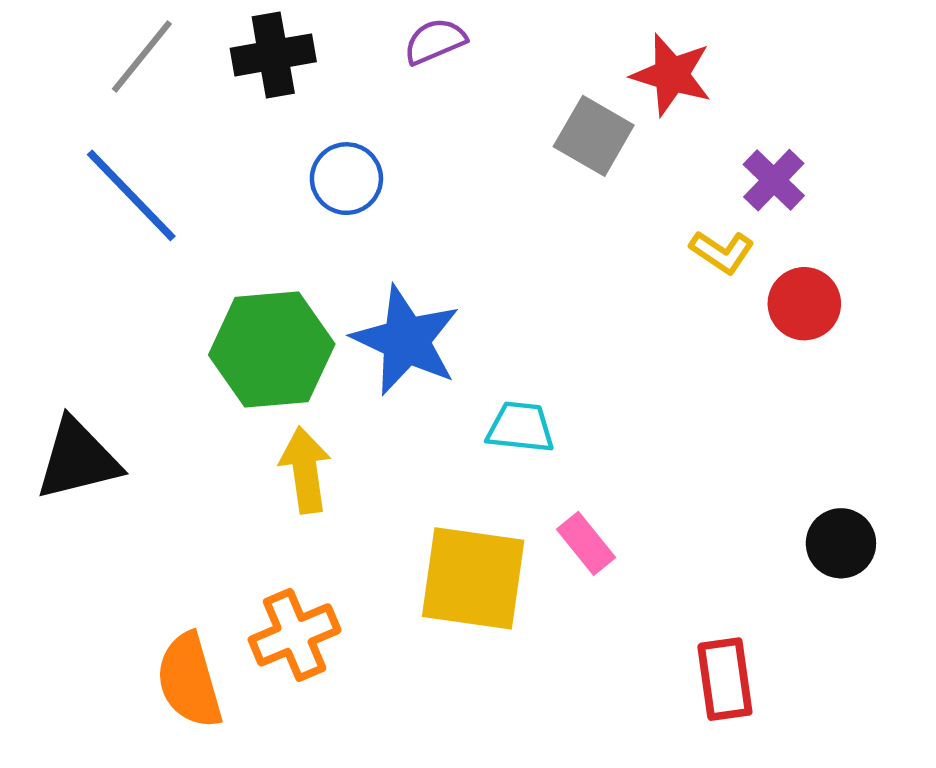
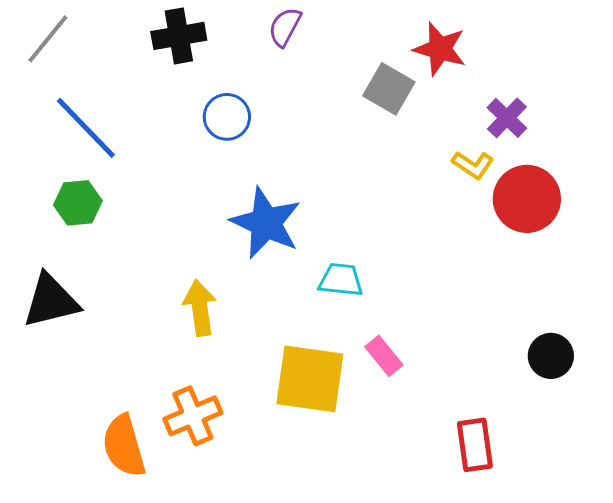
purple semicircle: (435, 41) -> (285, 27), turned -39
gray line: (142, 56) -> (48, 39), moved
red circle: (804, 304) -> (527, 199), size x1.4
green hexagon: (272, 349) -> (78, 203), moved, size x0.6

